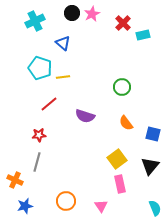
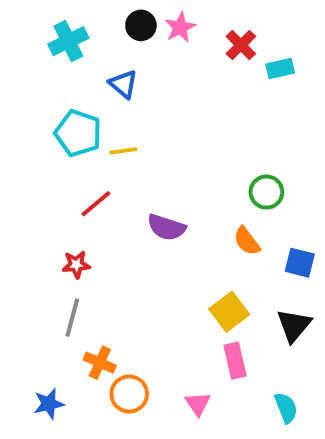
green circle: (122, 87) -> (266, 192), moved
orange cross: (15, 180) -> (100, 363), moved
cyan semicircle: (155, 208) -> (286, 408), moved

